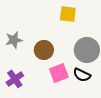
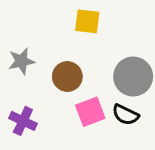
yellow square: (68, 14) -> (87, 21), moved
purple cross: (15, 79) -> (23, 121), turned -30

